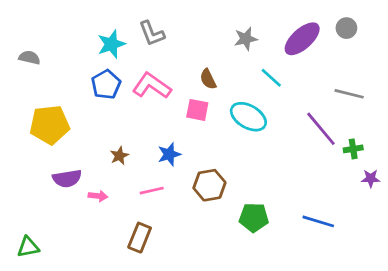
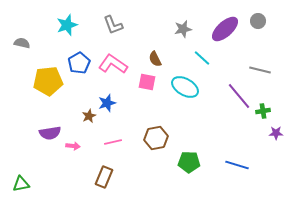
cyan star: (111, 44) -> (67, 25), moved
yellow pentagon: (50, 125) -> (48, 81), moved
blue star: (169, 154) -> (107, 103), moved

